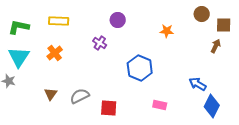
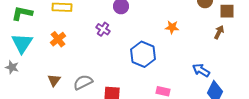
orange star: (167, 31) -> (172, 27), moved

